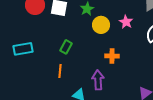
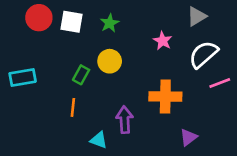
yellow circle: (101, 25) -> (110, 61), moved
orange cross: (112, 56) -> (165, 97), moved, size x1.6

